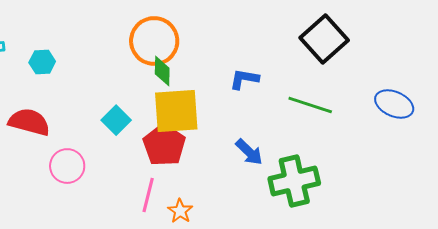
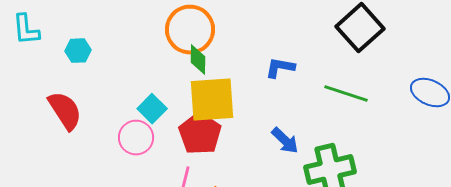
red semicircle: (29, 122) -> (65, 111), turned 42
pink circle: (67, 166) -> (136, 138), moved

